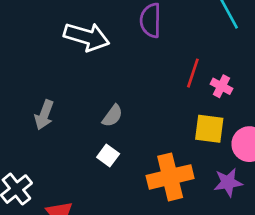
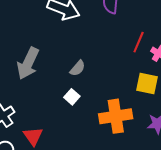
gray arrow: (44, 115) -> (28, 63), size x1.5

